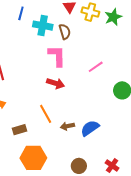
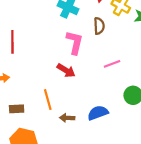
brown semicircle: (65, 32) -> (99, 26), moved
blue semicircle: (90, 128) -> (98, 113), moved

